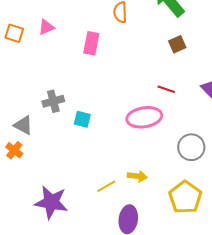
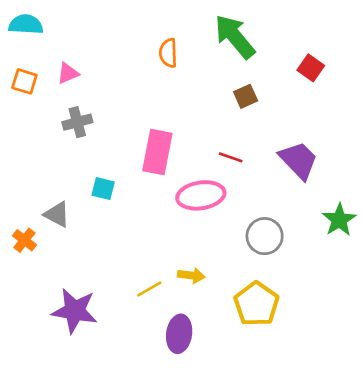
pink rectangle: (91, 43) -> (157, 152), moved, size x1.4
gray cross: (53, 101) -> (77, 122), moved
cyan square: (82, 119) -> (103, 189), moved
gray triangle: (23, 125) -> (57, 214), moved

